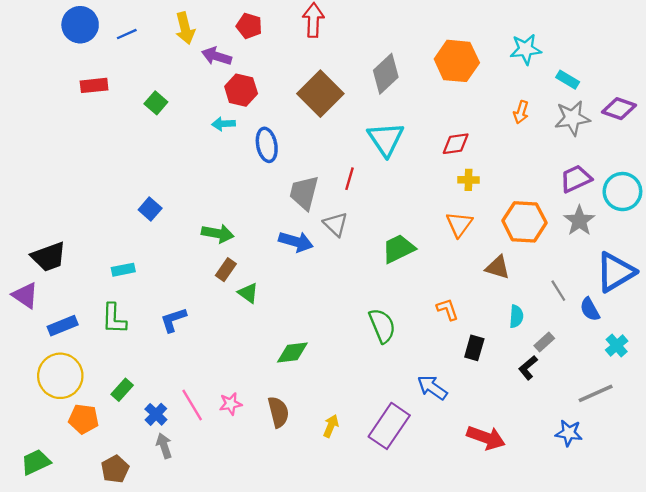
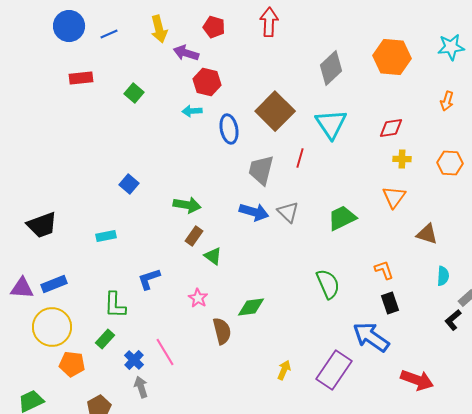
brown square: (320, 94) -> (275, 111), moved
orange hexagon: (524, 222) -> (450, 163), moved, size x0.7
gray triangle: (336, 224) -> (288, 212), moved
purple triangle: (25, 295) -> (22, 288), moved, turned -30
green L-shape: (114, 319) -> (115, 305), moved
black rectangle: (474, 348) -> (390, 303), moved, turned -35
blue arrow: (432, 387) -> (371, 337), size x1.4
pink star: (231, 404) -> (198, 298), moved, turned -30
brown semicircle: (278, 412) -> (222, 331), moved

